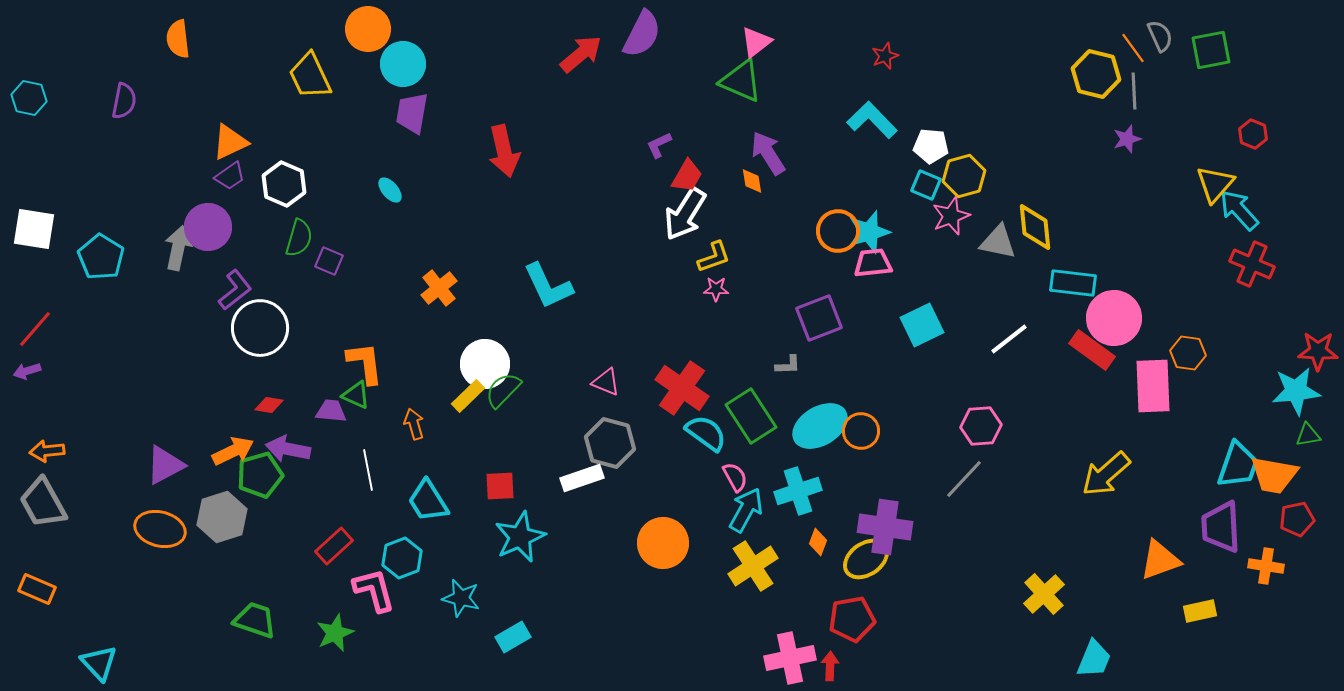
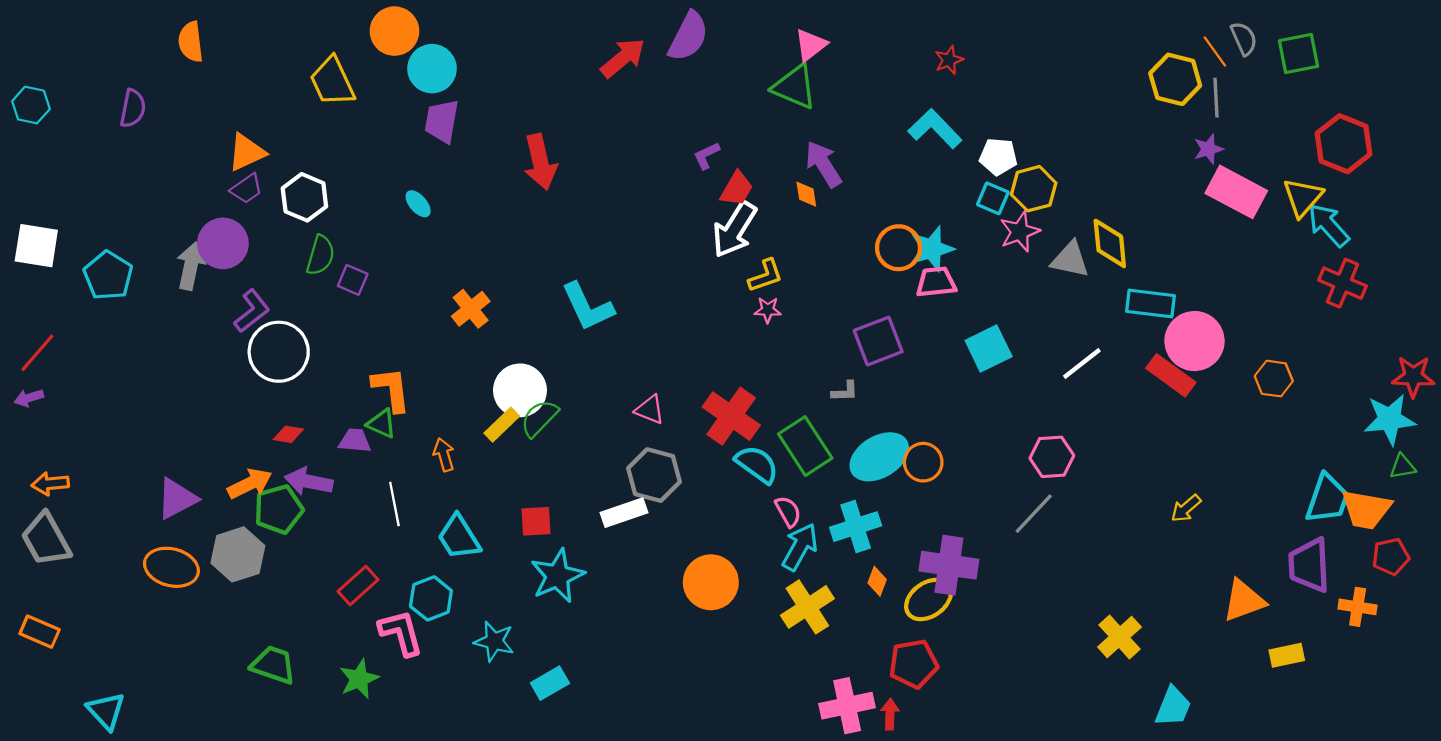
red hexagon: (1253, 134) -> (1344, 144), size x1.8
pink rectangle: (1153, 386) -> (1236, 192), moved, turned -60
yellow arrow: (1106, 474) -> (1186, 508), size x0.6

